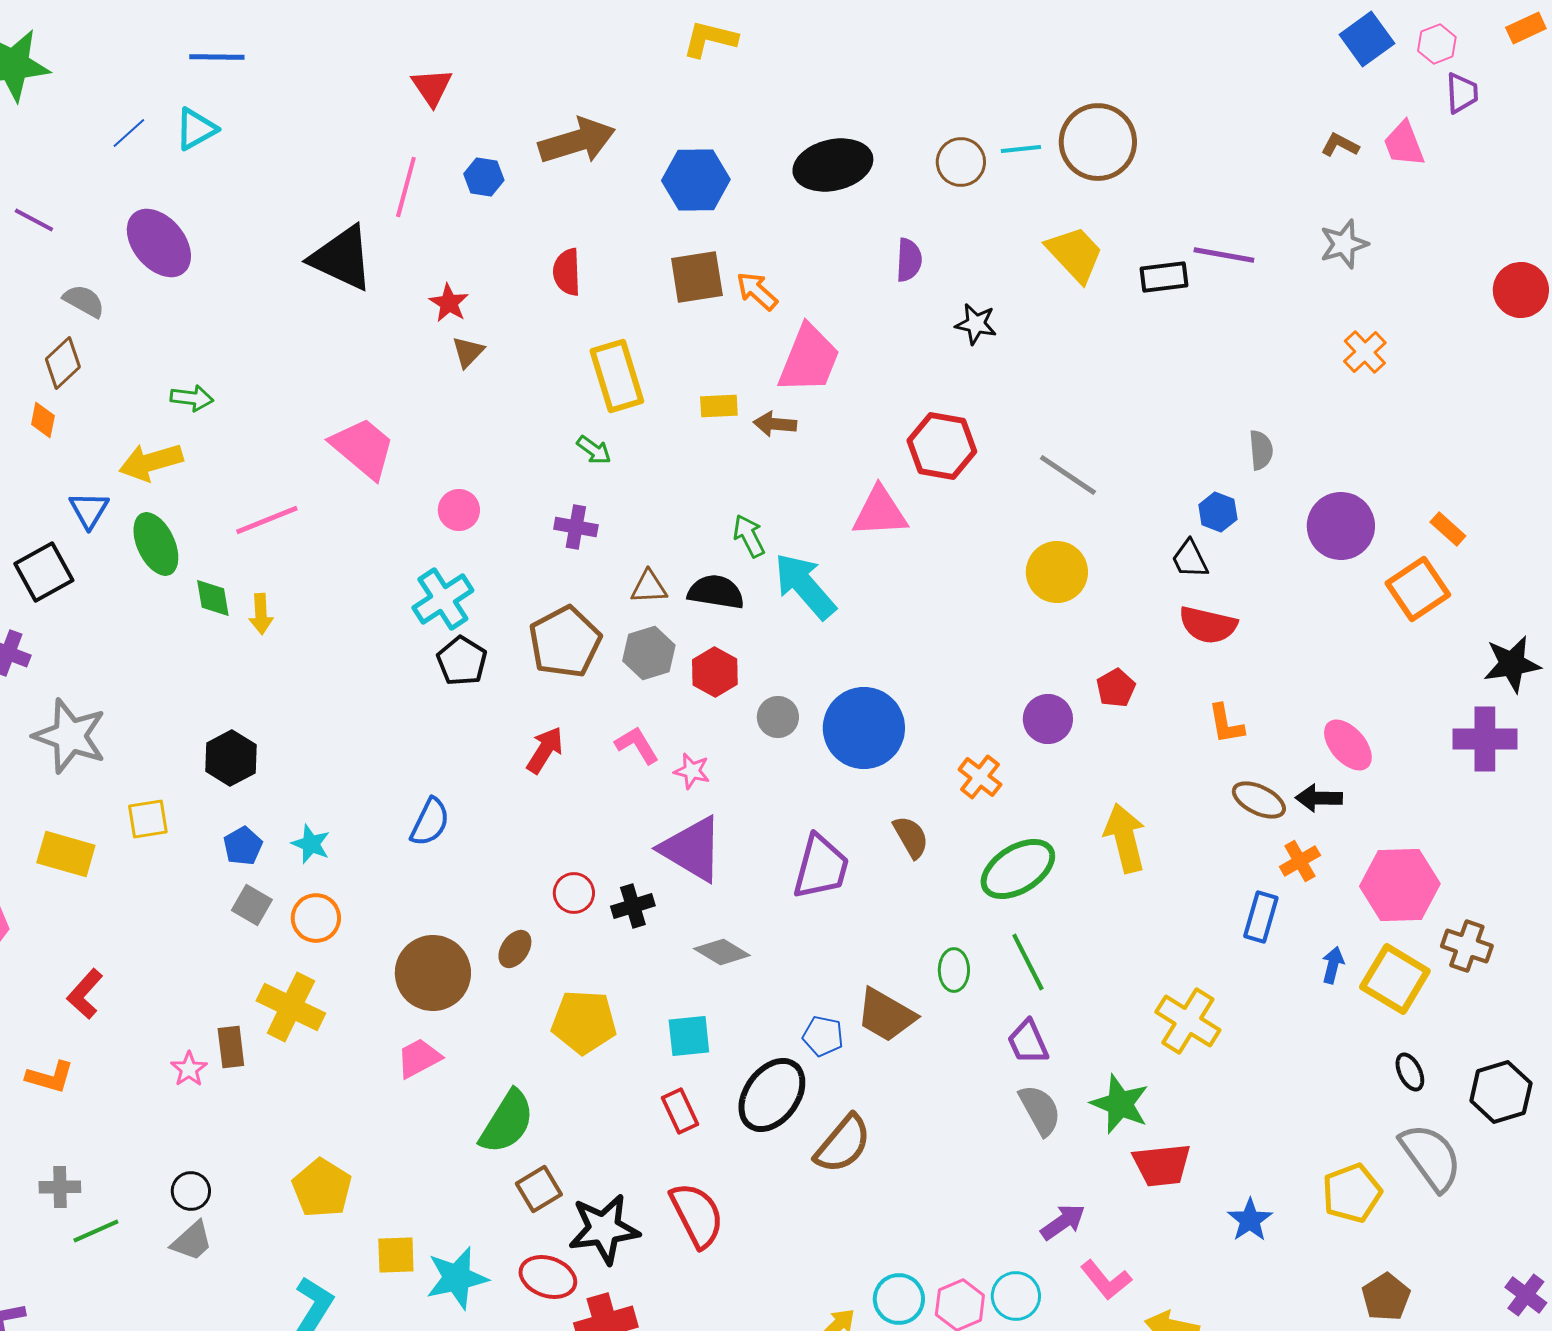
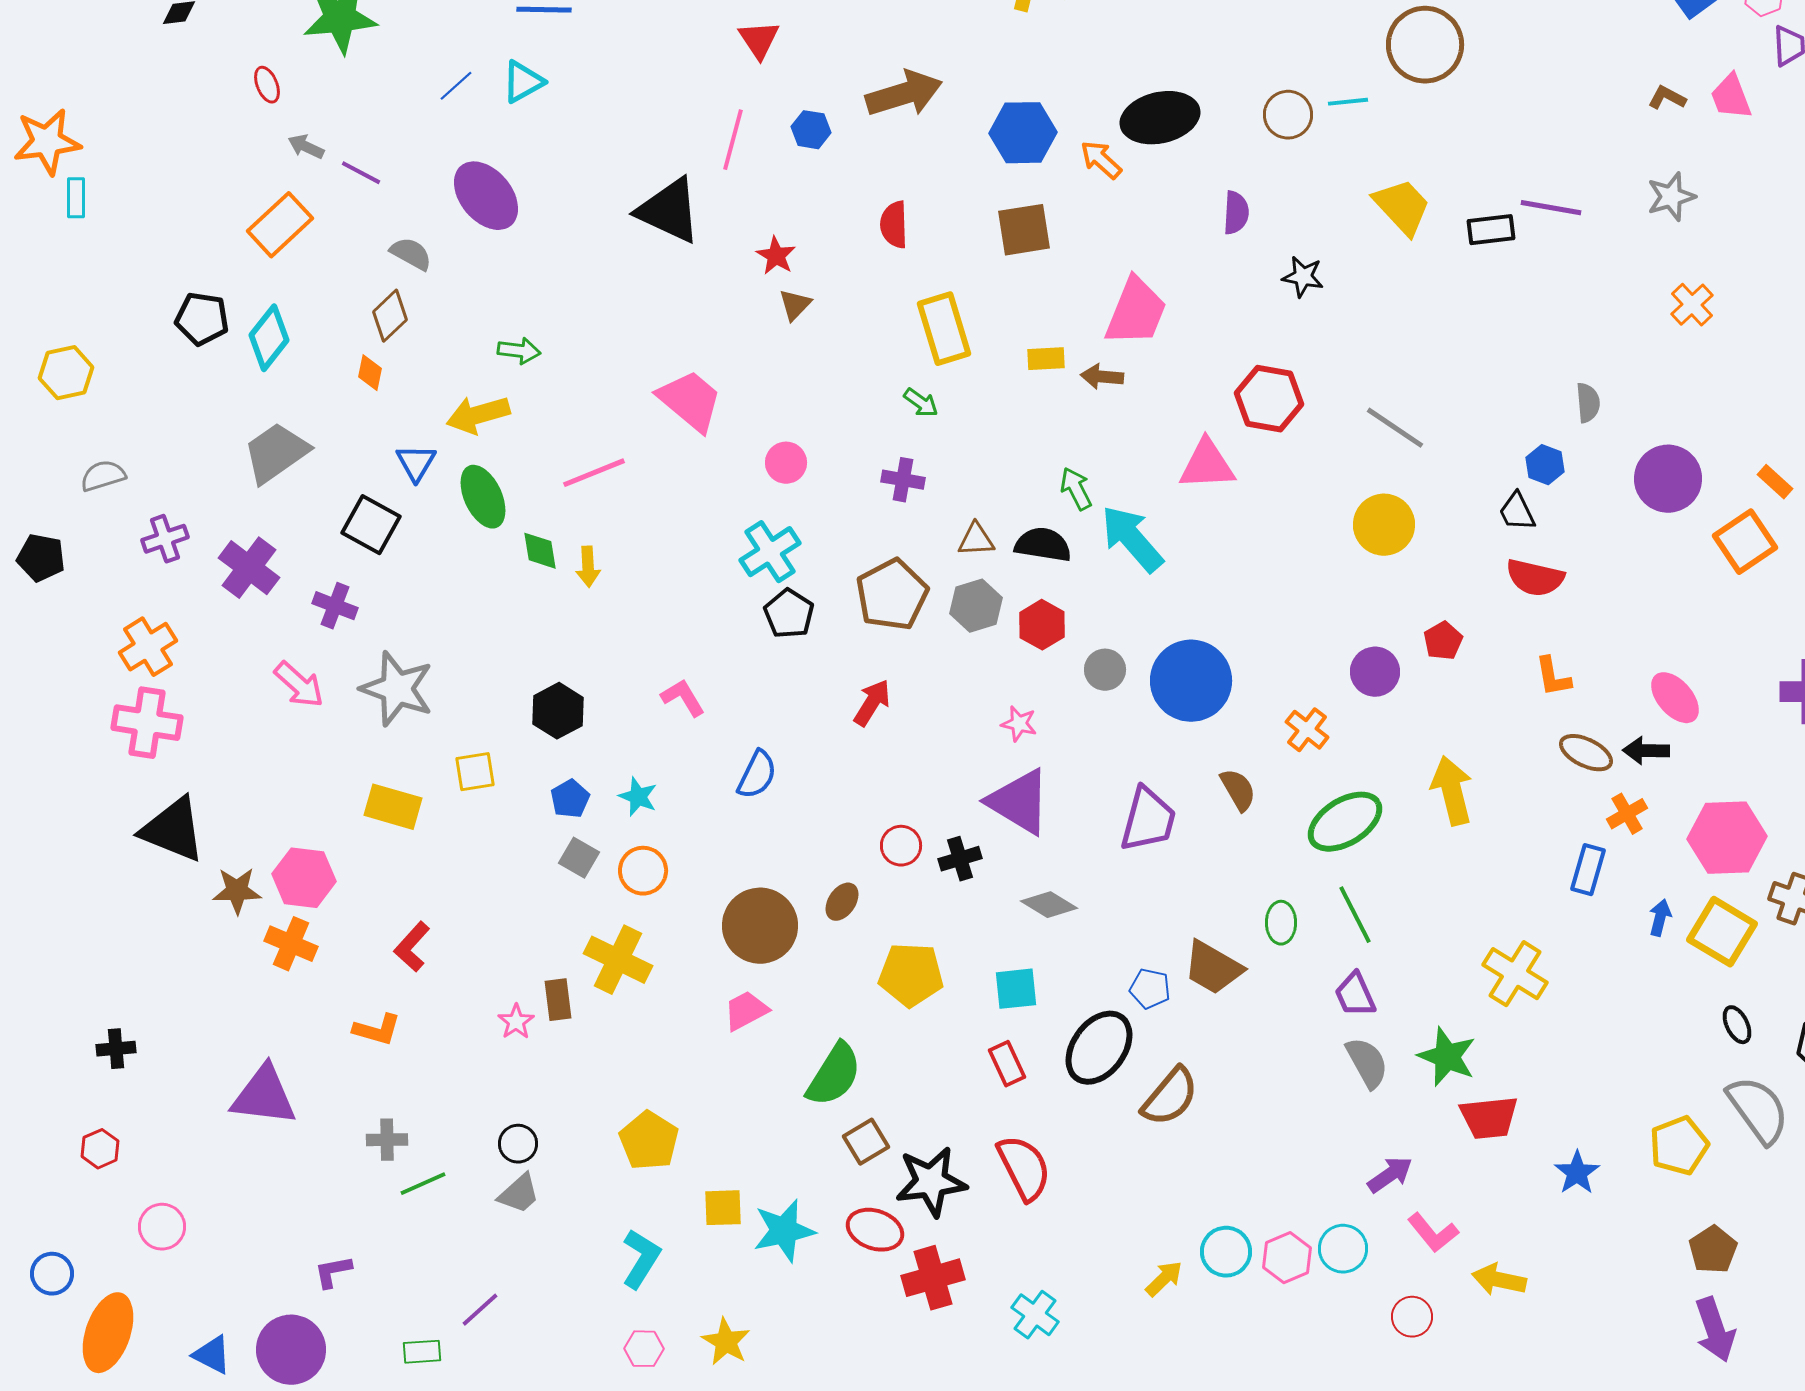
brown circle: (1098, 142) -> (1425, 45), moved
orange arrow: (757, 291) -> (1101, 160), moved
black square: (44, 572) -> (371, 525), turned -32
pink L-shape: (637, 745) -> (683, 698), moved

